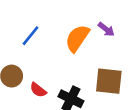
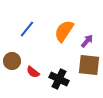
purple arrow: (106, 29) -> (87, 41), moved, turned -88

